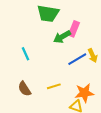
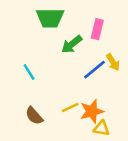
pink rectangle: (74, 29) -> (97, 29), moved
orange star: (84, 93) -> (92, 111), moved

